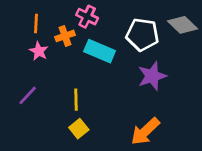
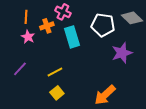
cyan rectangle: (100, 51) -> (72, 37), turned 50
purple star: (152, 76) -> (122, 53), moved
yellow line: (76, 100) -> (55, 72), turned 63

